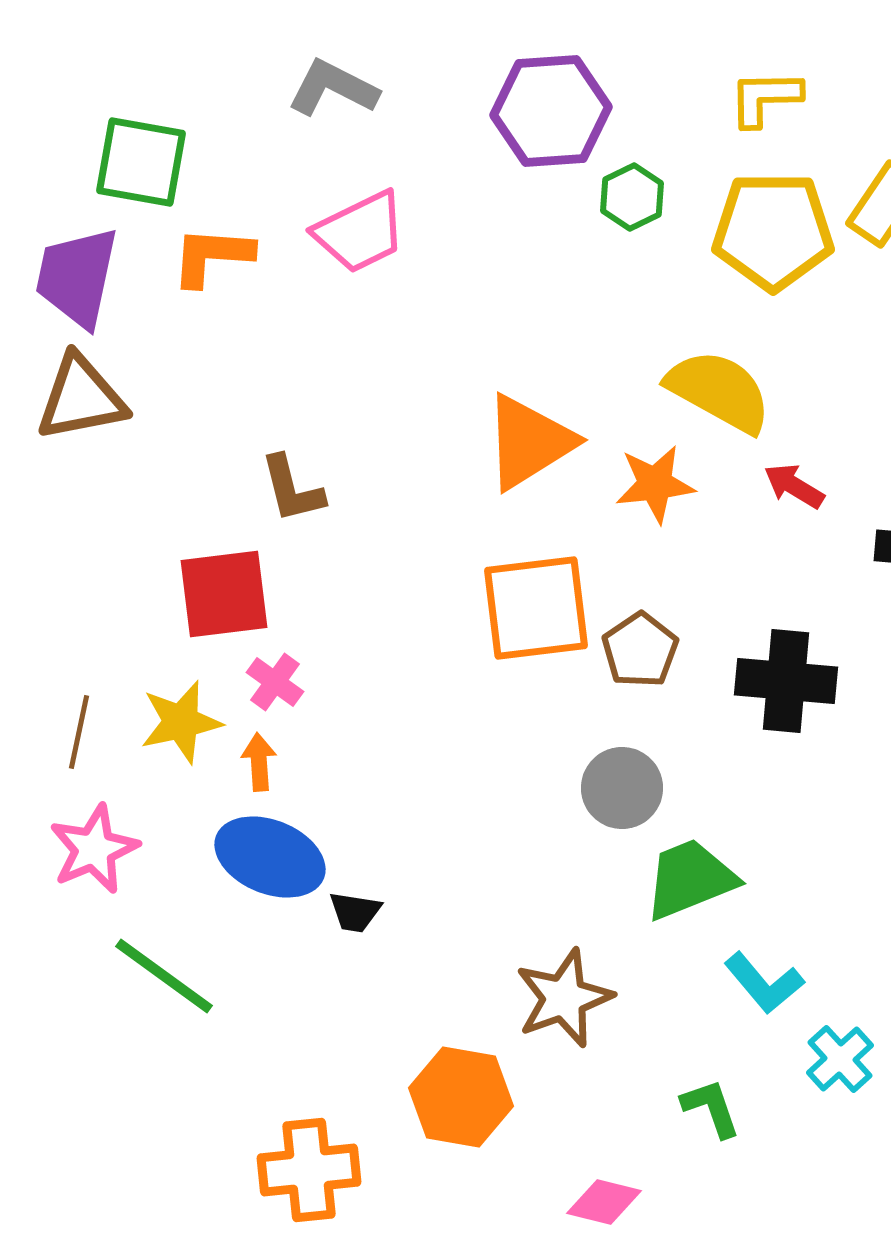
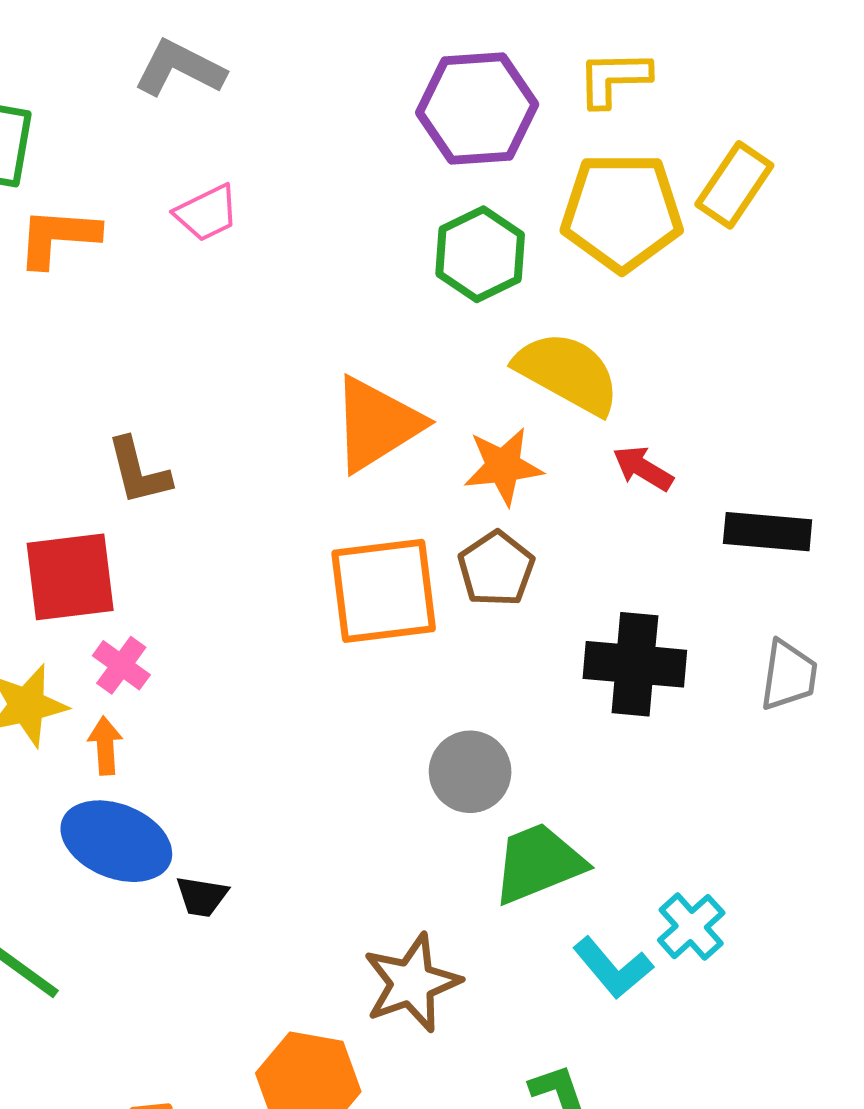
purple hexagon: (551, 111) -> (477, 109), moved
green hexagon: (632, 197) -> (480, 254), moved, size x1.4
pink trapezoid: (360, 232) -> (207, 213), size x0.7
brown pentagon: (640, 650) -> (496, 569), moved
cyan cross: (840, 1059) -> (691, 927), moved

